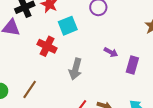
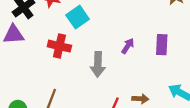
purple arrow: (111, 52) -> (128, 46), moved, turned -72

